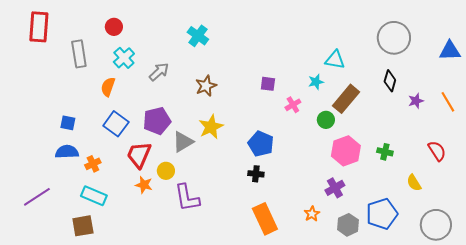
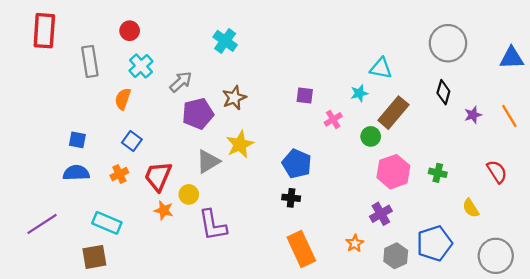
purple pentagon: (157, 121) -> (198, 114), moved
blue square: (116, 124) -> (132, 141), size x0.7
orange cross: (93, 164) -> (119, 174), moved

